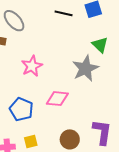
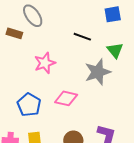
black line: (64, 13) -> (82, 37), moved

